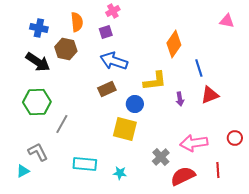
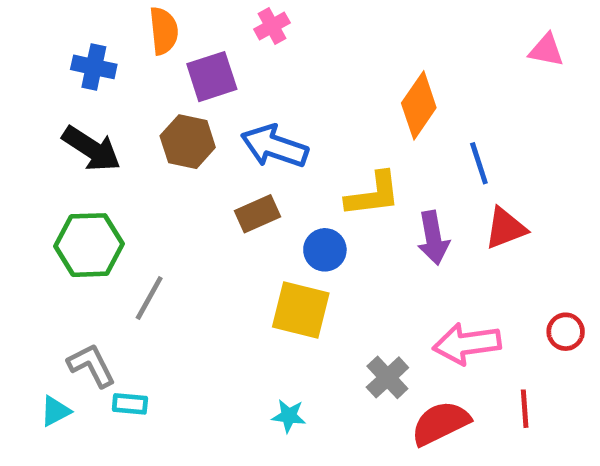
orange semicircle: (77, 22) -> (164, 31), moved
purple square: (106, 32) -> (212, 77), moved, size x1.5
brown hexagon: (66, 49) -> (188, 142), moved
purple arrow: (180, 99) -> (433, 238), size x1.5
cyan rectangle: (85, 164) -> (130, 404), moved, size x0.6

